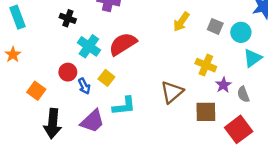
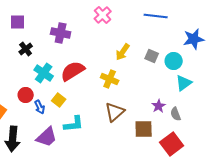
black cross: (68, 18) -> (26, 49), turned 32
yellow cross: (206, 65) -> (110, 79), moved

